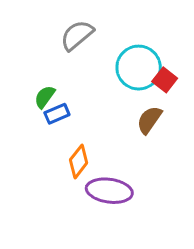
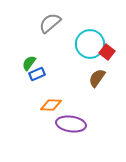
orange diamond: (79, 161) -> (51, 105), turned 55

